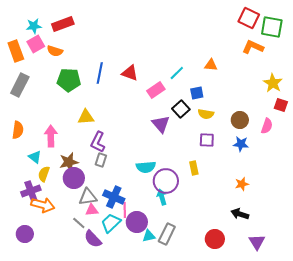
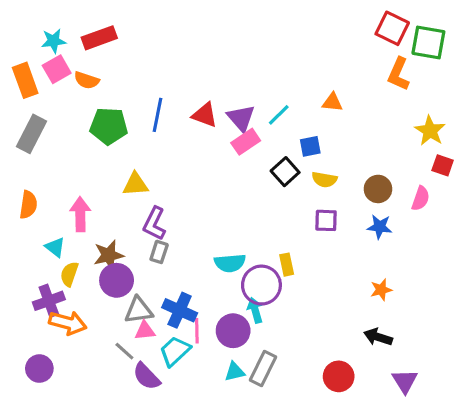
orange L-shape: (253, 47) -> (398, 74), turned -90
purple triangle: (161, 124) -> (241, 118), moved
yellow rectangle: (194, 168) -> (287, 265), moved
purple circle: (137, 222) -> (233, 331), moved

